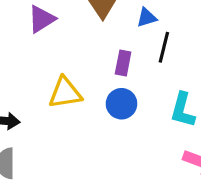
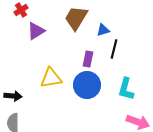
blue circle: (122, 104) -> (87, 85), size x1.4

